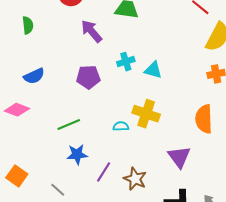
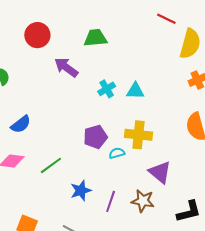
purple pentagon: (88, 77) -> (95, 137), moved
green line: (69, 125) -> (51, 165), moved
purple triangle: (179, 157) -> (160, 172), moved

